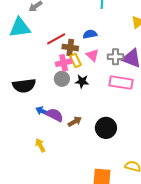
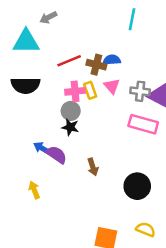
brown cross: (70, 48) -> (96, 65), moved
black star: (82, 81) -> (70, 127), moved
black semicircle: (24, 86) -> (26, 85), moved
brown arrow: (75, 122) -> (93, 167), moved, turned 96
black circle: (106, 128) -> (137, 186), moved

